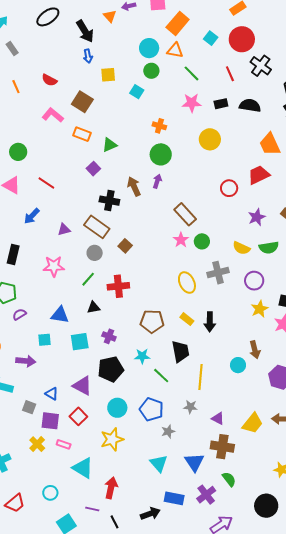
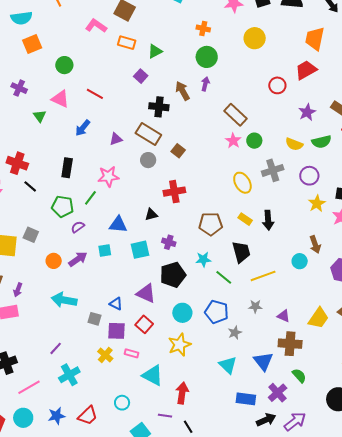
orange trapezoid: (270, 144) -> (315, 39), turned 40
green line: (88, 279) -> (90, 198), moved
purple arrow: (26, 361) -> (78, 259), moved, turned -36
yellow line: (201, 377) -> (263, 276), turned 70
black arrow: (150, 514) -> (266, 420), moved

